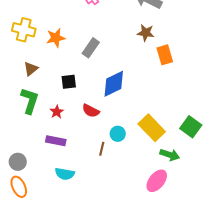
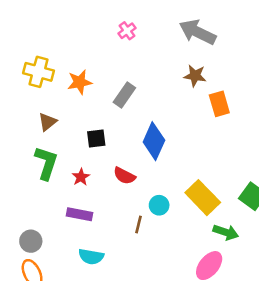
blue diamond: (114, 84) -> (154, 141), turned -40

